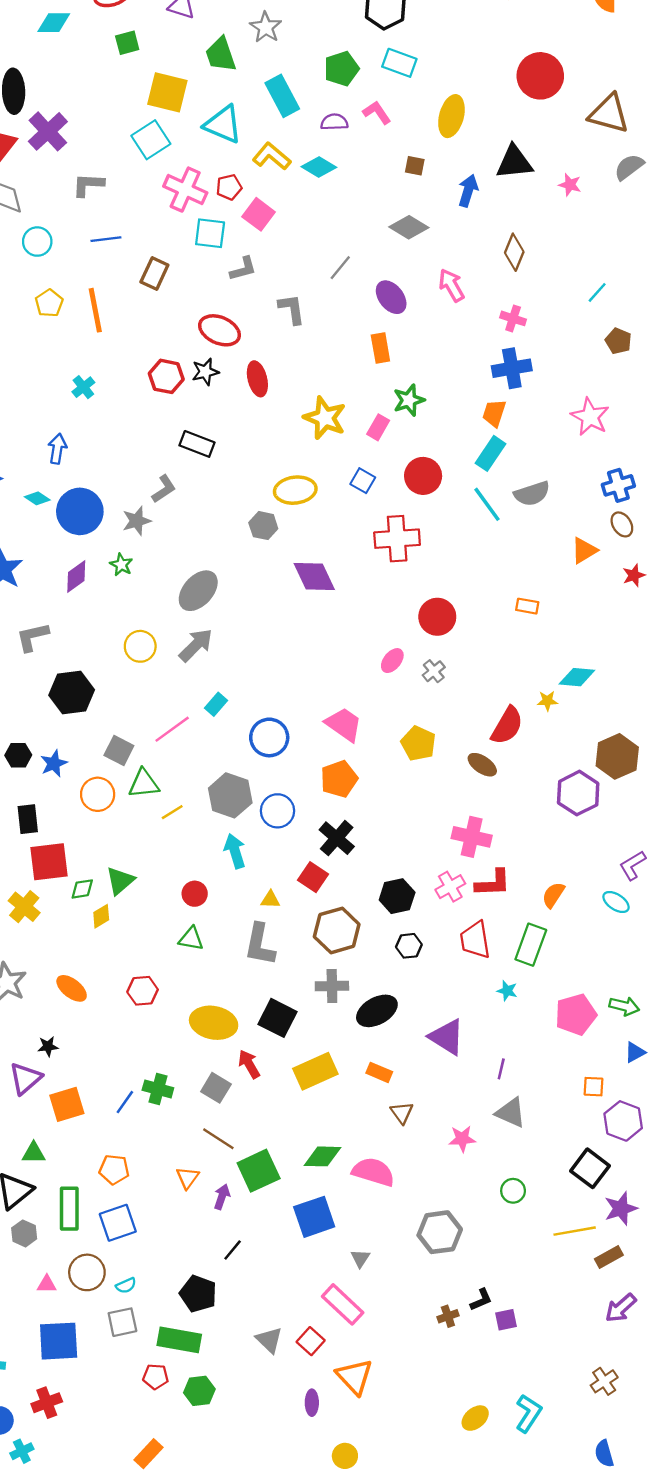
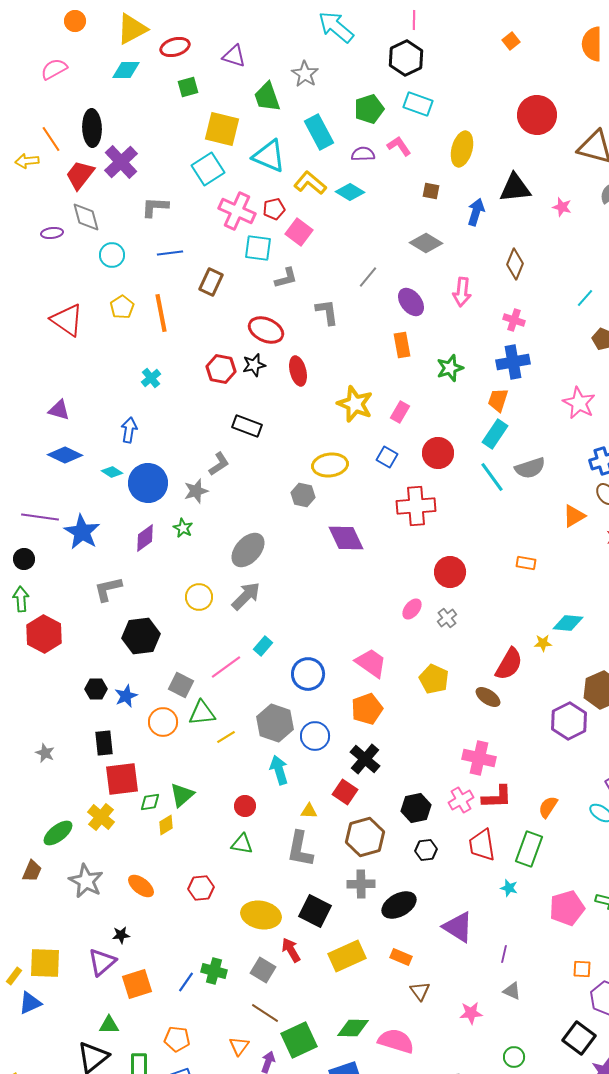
pink arrow: (451, 285) -> (462, 292), turned -144
green star: (409, 400) -> (450, 368), moved
gray triangle: (511, 1113) -> (512, 991), size x0.7

